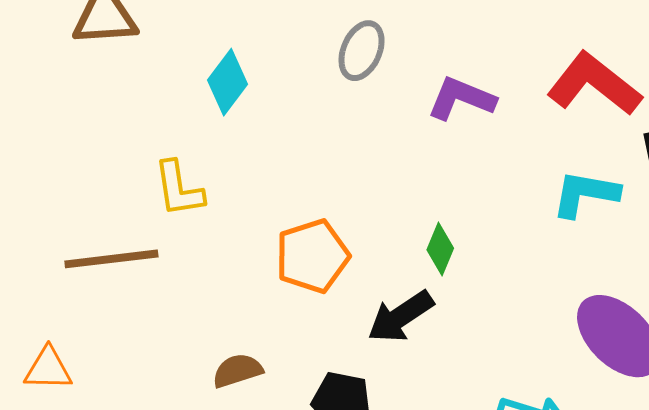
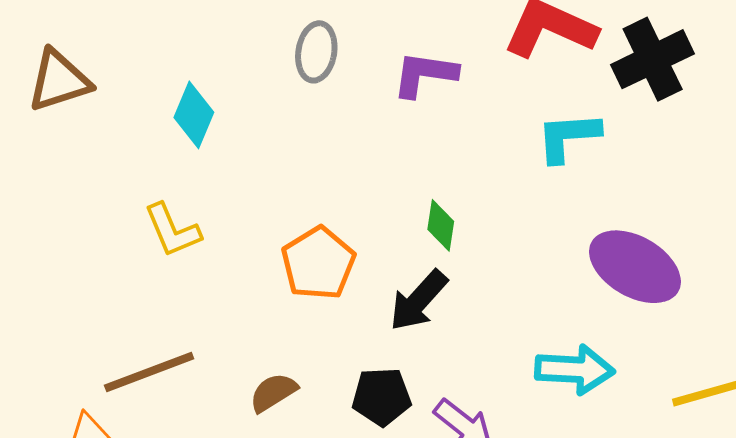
brown line: (111, 259) -> (149, 372), moved

